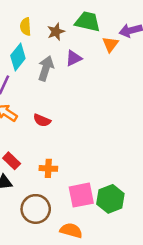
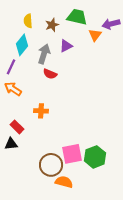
red semicircle: (42, 120) -> (50, 74), moved
orange cross: (48, 168) -> (41, 111), moved
brown circle: (36, 209) -> (51, 165), moved

